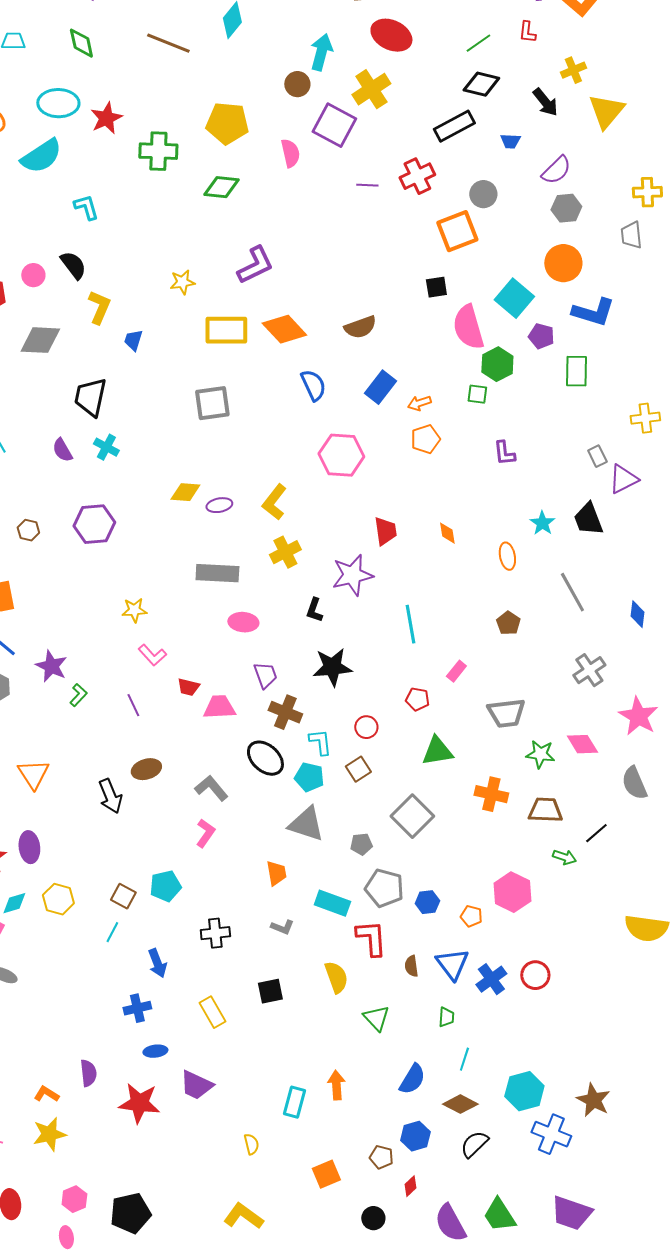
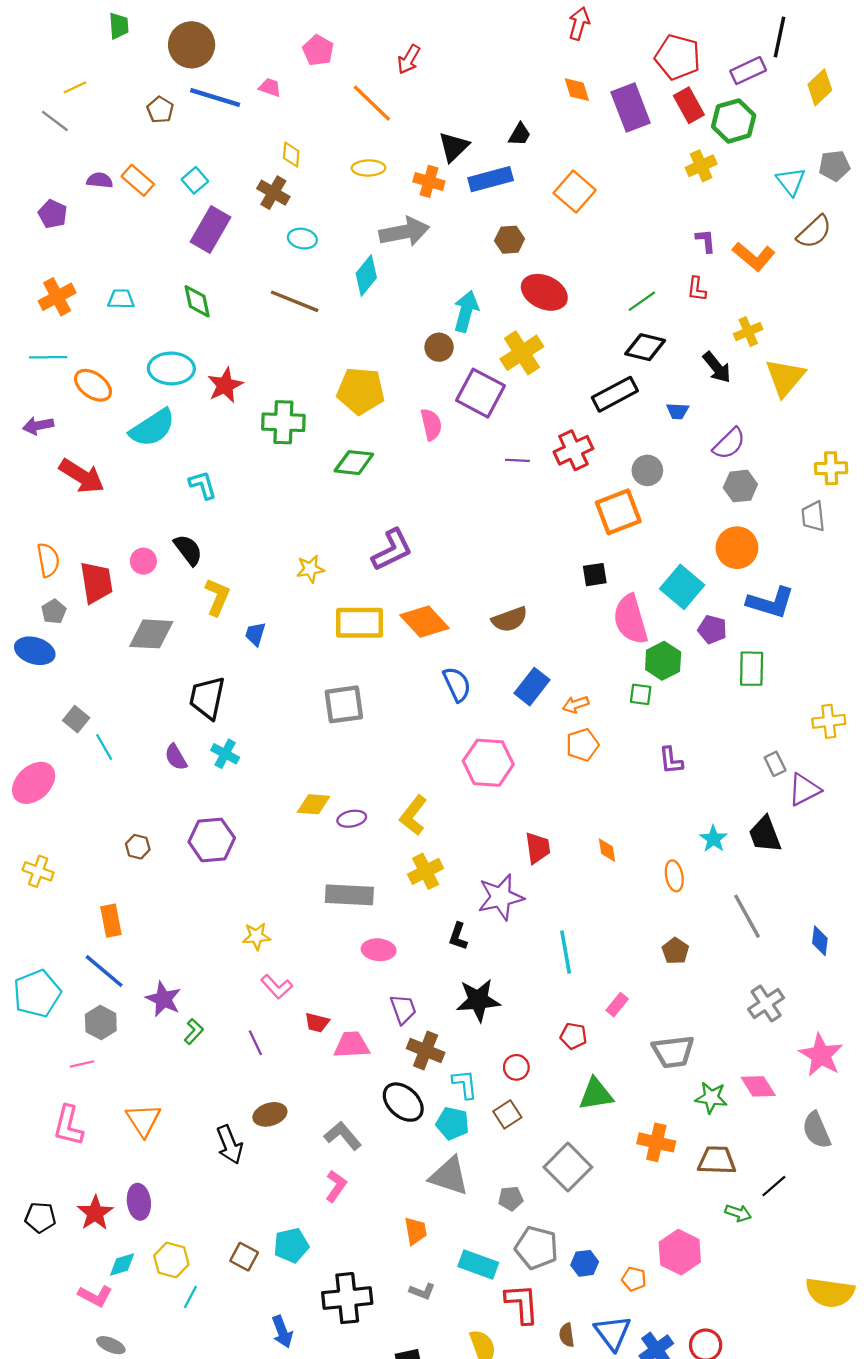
cyan line: (112, 932) -> (190, 1297), moved
black cross: (215, 933) -> (347, 1298), size x1.5

